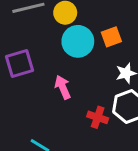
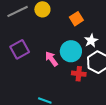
cyan circle: (78, 41) -> (71, 51), moved

